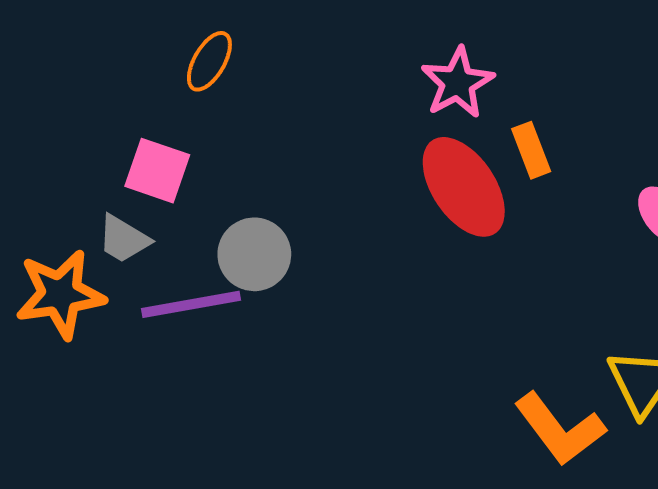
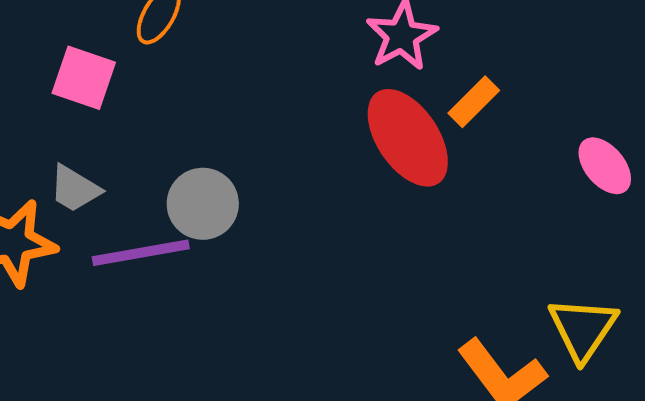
orange rectangle: (531, 150) -> (474, 102), turned 66
pink square: (157, 171) -> (84, 78), moved

